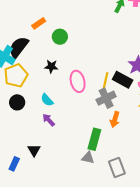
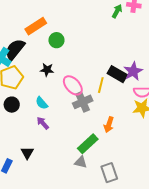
orange rectangle: (39, 23) -> (36, 26), size x1.5
black rectangle: (123, 80) -> (117, 74), moved
pink ellipse: (78, 81) -> (73, 85), turned -30
gray cross: (106, 98) -> (83, 102), moved
green rectangle: (94, 139) -> (88, 144), turned 30

